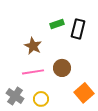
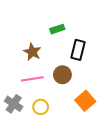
black rectangle: (78, 29) -> (78, 50), moved

